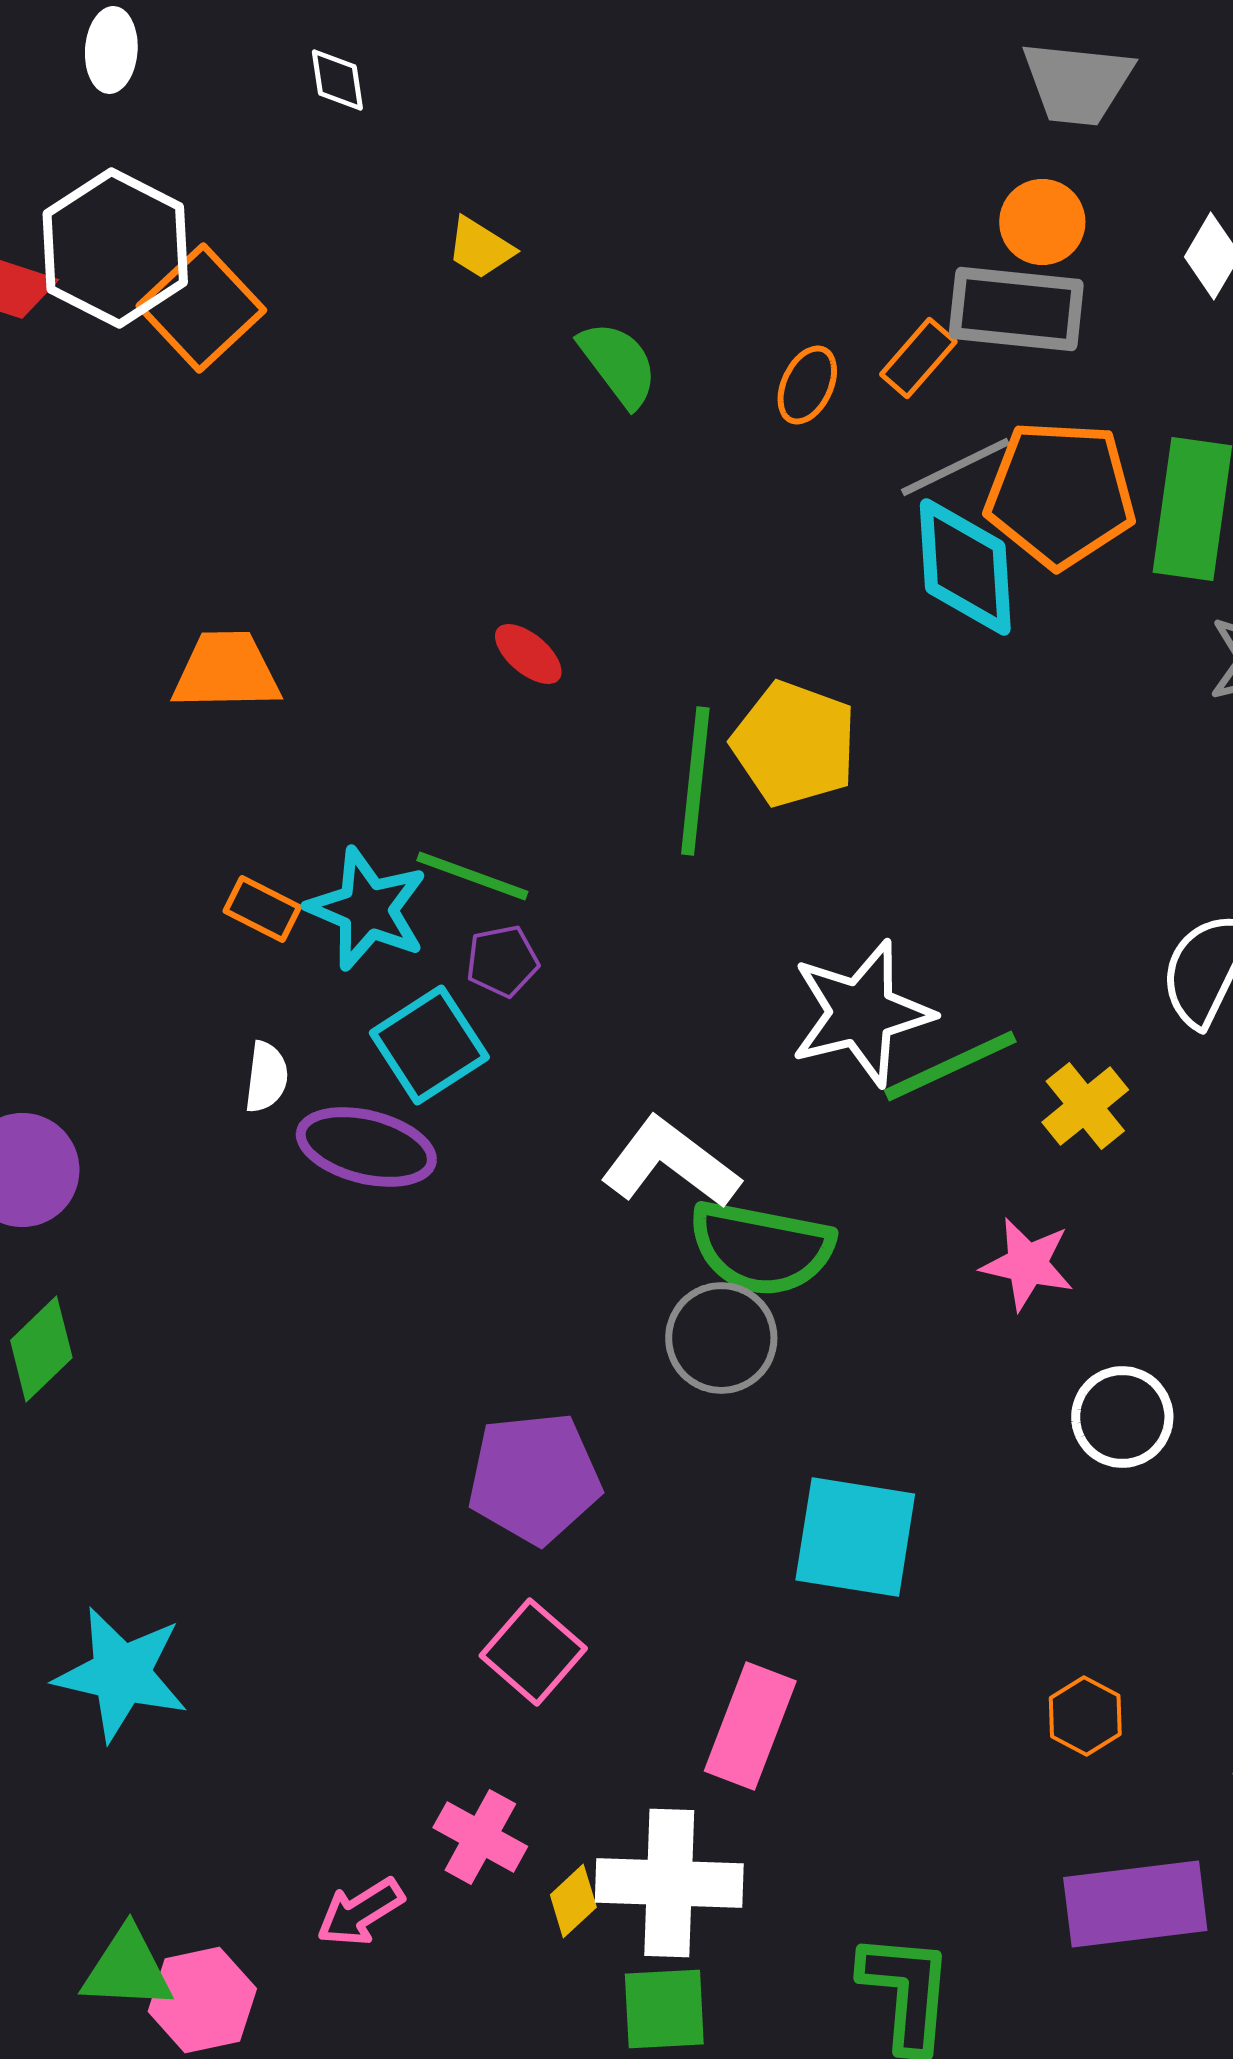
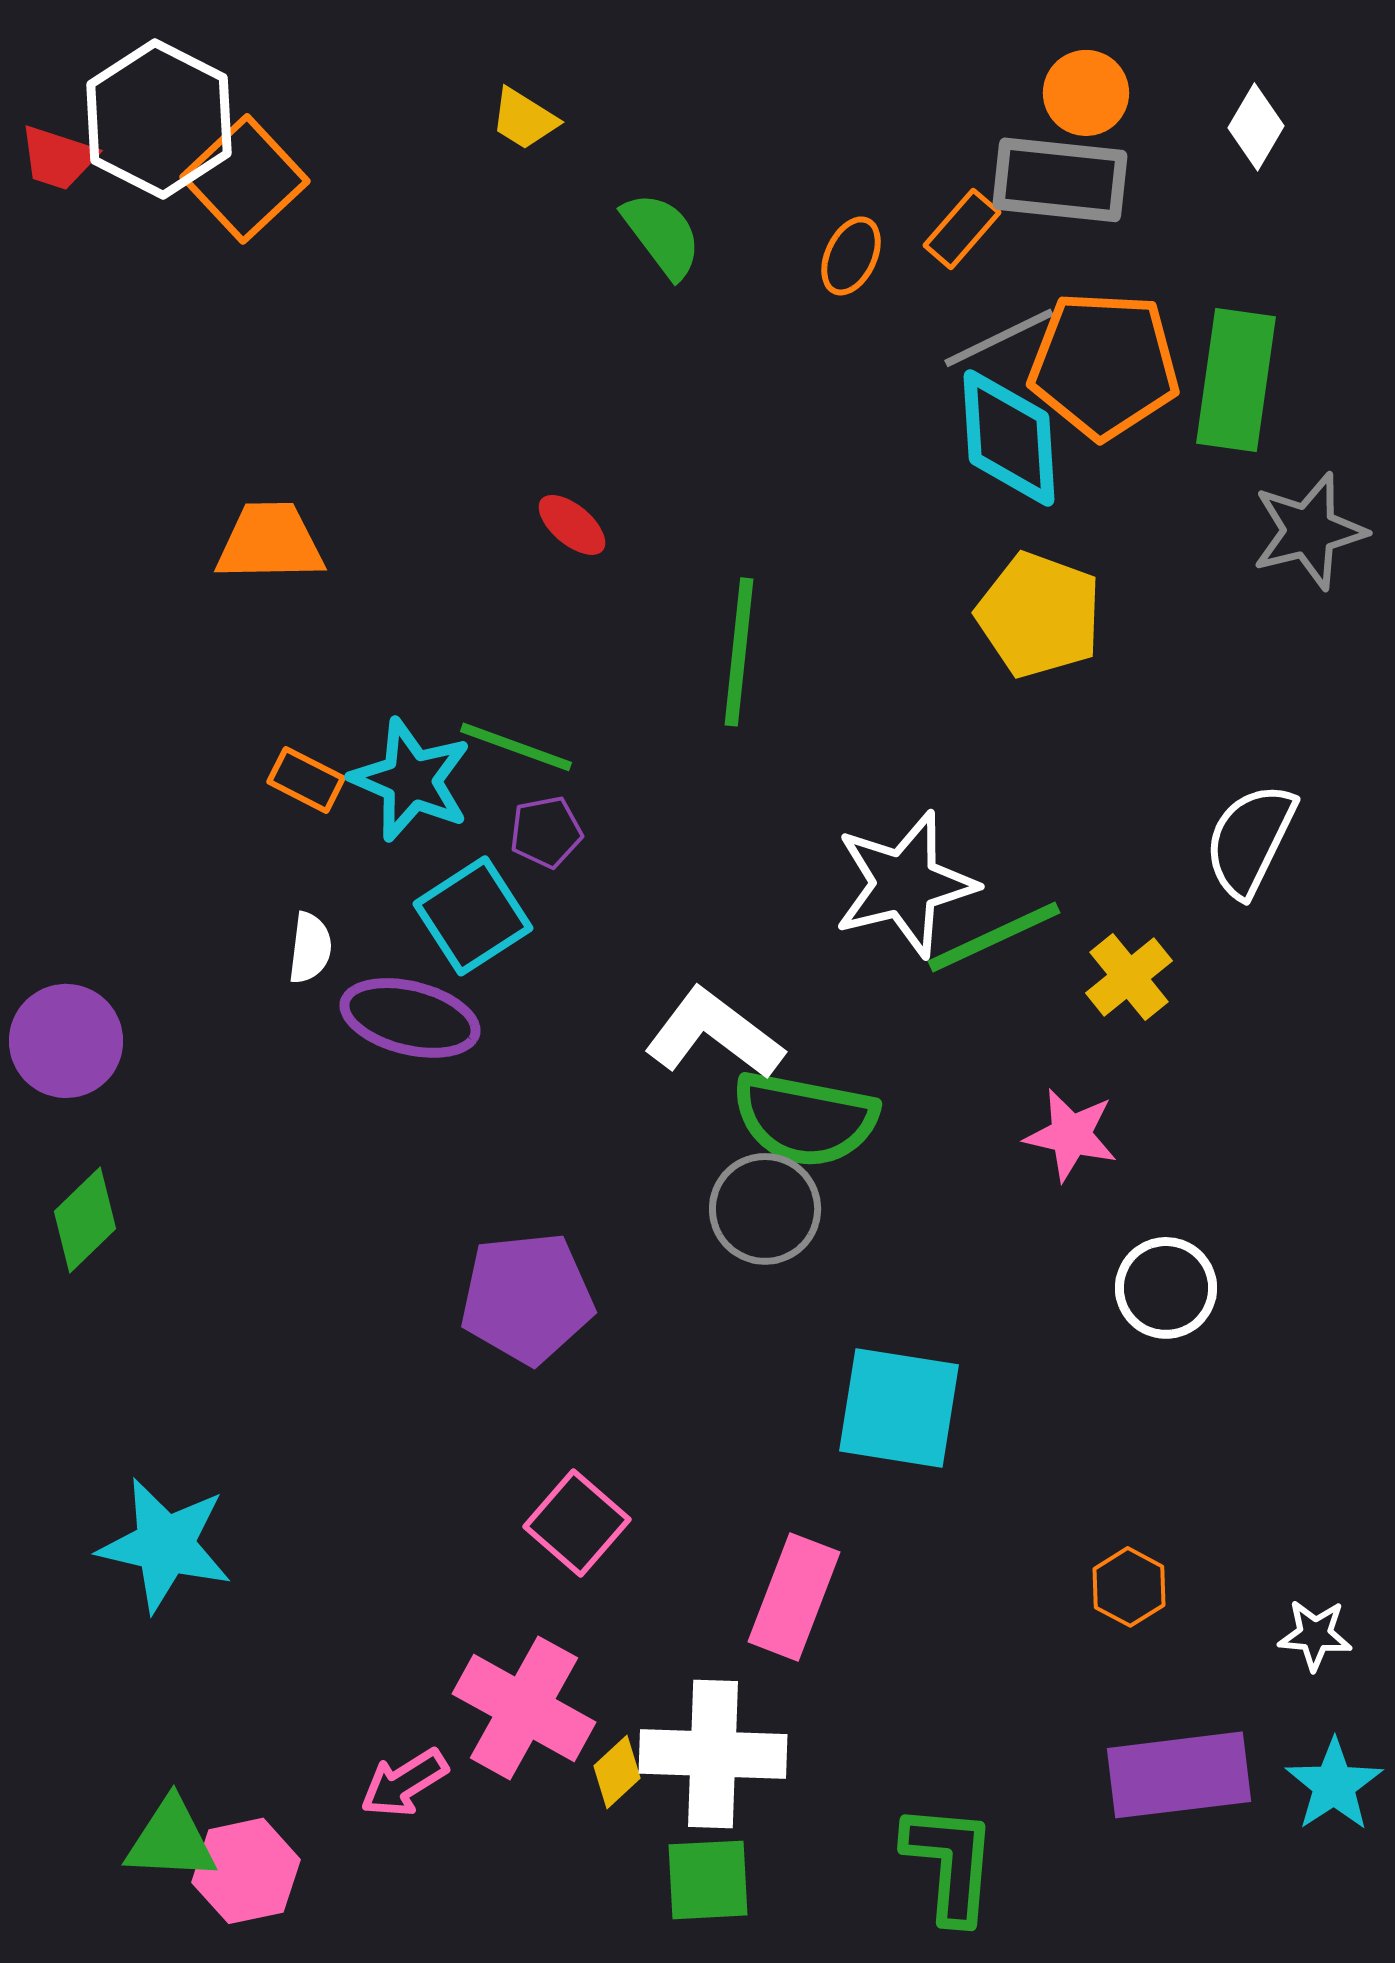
yellow pentagon: (794, 744) -> (1039, 615), moved
purple pentagon: (534, 1478) -> (527, 1298), moved
pink cross: (480, 1837) -> (524, 1708), size x1.5

